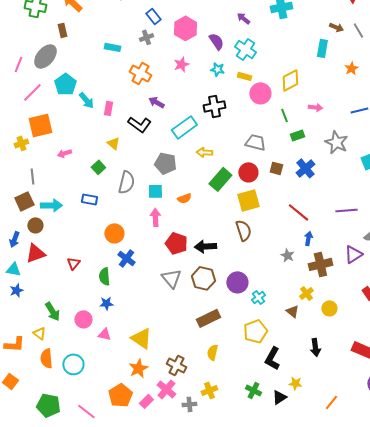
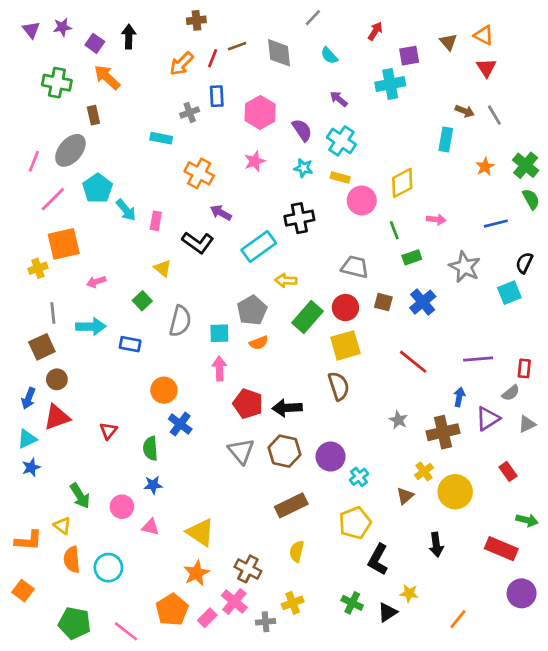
blue rectangle: (153, 16) -> (217, 96), turned 35
gray cross: (146, 37) -> (190, 112), moved
gray pentagon: (165, 163) -> (252, 310), moved, turned 30
cyan arrow: (51, 205) -> (91, 326), moved
blue arrow: (308, 238) -> (459, 397), moved
cyan triangle: (13, 269) -> (27, 439), turned -35
yellow circle: (329, 308) -> (455, 492), size x1.6
brown triangle: (292, 311) -> (405, 496), turned 40

